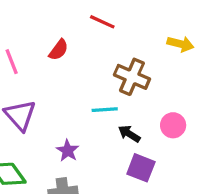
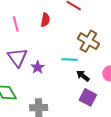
red semicircle: (59, 50) -> (45, 20), turned -32
purple star: (68, 151) -> (38, 67), moved

